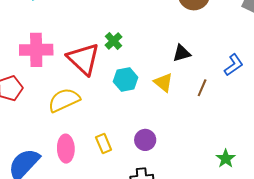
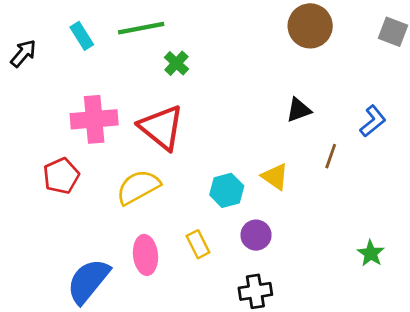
green cross: (114, 41) -> (176, 63), moved
cyan hexagon: (126, 79) -> (227, 190), moved
yellow triangle: (163, 83) -> (275, 177), moved

